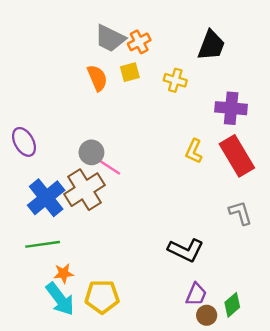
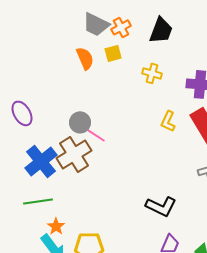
black trapezoid: (211, 45) -> (161, 30), moved
yellow cross: (175, 80) -> (152, 73), moved
orange star: (64, 273) -> (56, 226), turned -30

